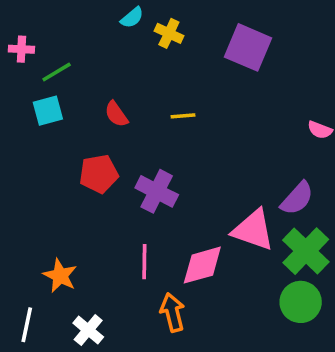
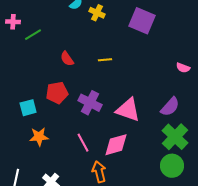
cyan square: (48, 111) -> (28, 108), moved
pink triangle: (253, 230) -> (128, 110), moved
pink line: (144, 262) -> (83, 143), turned -30
orange star: (60, 276) -> (39, 137), moved, turned -30

